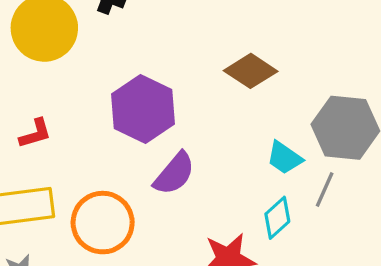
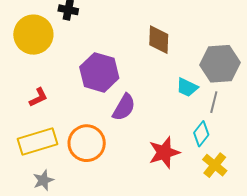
brown diamond: (251, 71) -> (159, 40), turned 68
cyan diamond: (277, 218) -> (201, 134), moved

